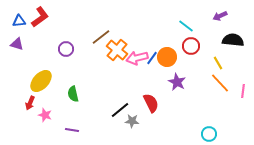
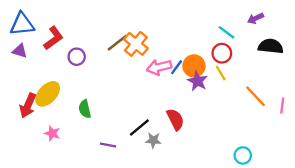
red L-shape: (40, 17) -> (53, 38), moved
blue triangle: (19, 21) -> (22, 24), size x1.6
cyan line: (186, 26) -> (226, 32), moved
orange cross: (117, 50) -> (136, 44), moved
yellow line: (218, 63) -> (221, 73), moved
purple star: (177, 82) -> (197, 81), moved
red arrow: (30, 103) -> (28, 105), moved, size x1.5
purple line: (72, 130) -> (108, 145), moved

